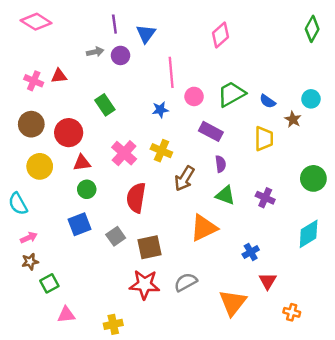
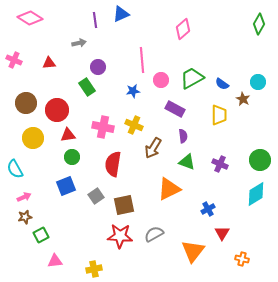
blue triangle: (146, 34) -> (121, 14), moved, turned 30
purple circle: (120, 55) -> (98, 67), moved
pink cross: (34, 81) -> (14, 60), moved
pink cross: (124, 153) -> (103, 127), turned -30
green circle: (313, 178) -> (260, 160), moved

